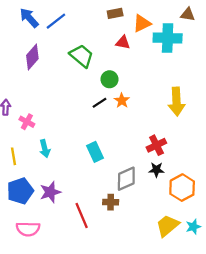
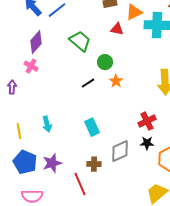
black line: (99, 103) -> (88, 83), moved
pink cross: (27, 122) -> (31, 66), moved
blue pentagon: (20, 191) -> (25, 162), turned -30
brown cross: (111, 202) -> (94, 164), moved

